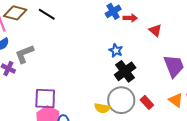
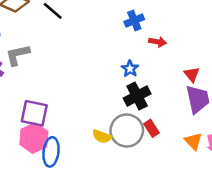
red arrow: (130, 18) -> (158, 42), moved
red triangle: (155, 30) -> (192, 74), moved
red rectangle: (147, 102) -> (152, 128), moved

